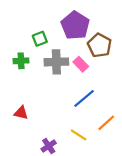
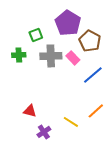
blue line: (84, 98) -> (93, 75), moved
red triangle: (21, 113) -> (30, 111), moved

